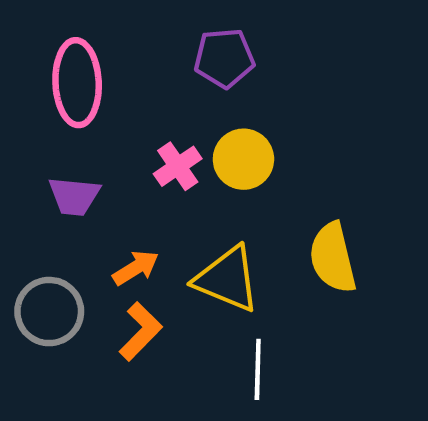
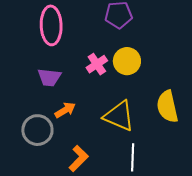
orange arrow: (136, 268) -> (65, 110), moved
orange L-shape: (141, 331) -> (79, 158), moved

